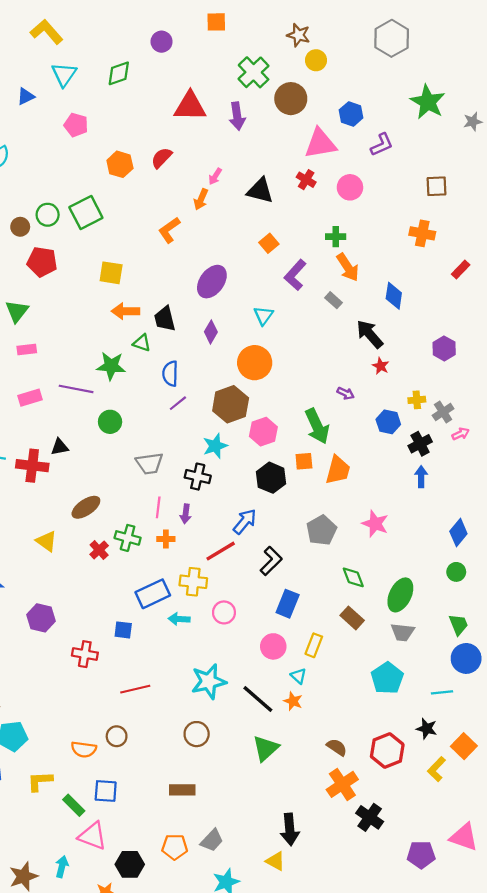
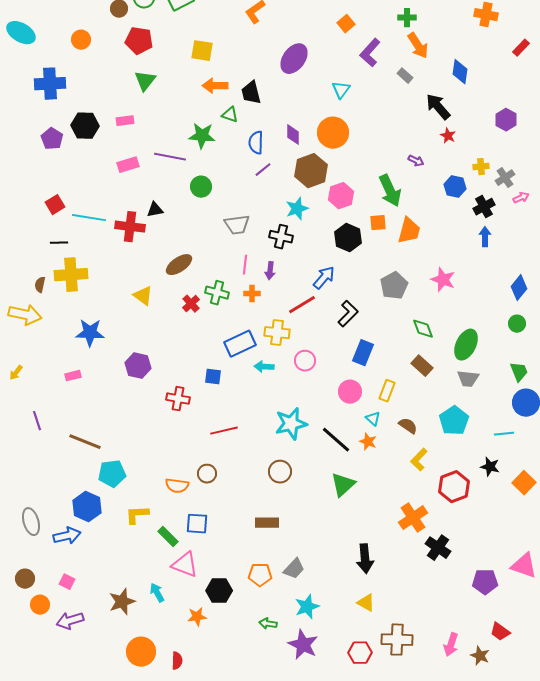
green triangle: (17, 311) -> (145, 81), moved
purple diamond: (211, 332) -> (293, 135), moved, turned -30
brown semicircle: (337, 747) -> (408, 426), moved
yellow L-shape: (437, 769) -> (419, 460), moved
yellow triangle: (275, 861) -> (366, 603), moved
cyan arrow: (62, 867) -> (157, 593), turned -42

